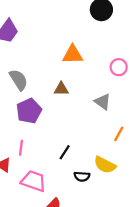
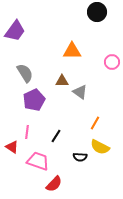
gray triangle: (103, 102) -> (80, 92), moved
orange line: (119, 134) -> (95, 123), moved
black line: (65, 152) -> (56, 136), moved

